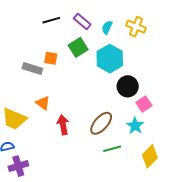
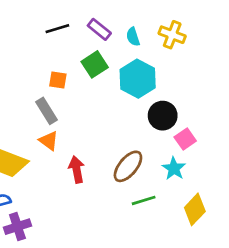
cyan semicircle: (107, 27) -> (133, 37), turned -40
gray rectangle: (32, 68) -> (47, 111), moved, turned 42

